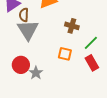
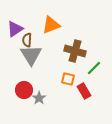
brown cross: (72, 26) -> (75, 51), size x1.5
red rectangle: (92, 63) -> (84, 91), moved

